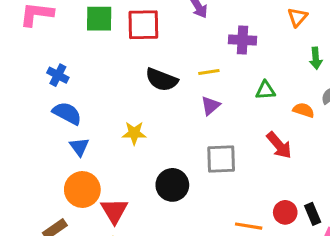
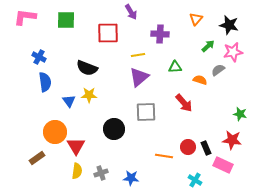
red square: (143, 25) -> (108, 33), moved
green arrow: (316, 58) -> (208, 46), turned -128
black semicircle: (162, 80) -> (87, 68), moved
purple triangle: (210, 106) -> (139, 77), size x1.5
blue semicircle: (67, 113) -> (45, 82), turned 54
blue triangle: (79, 147) -> (69, 101), moved

